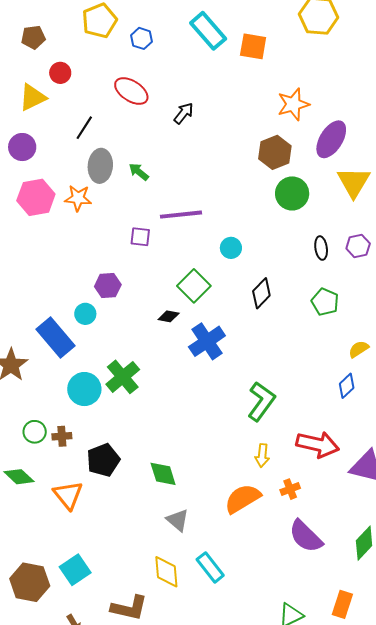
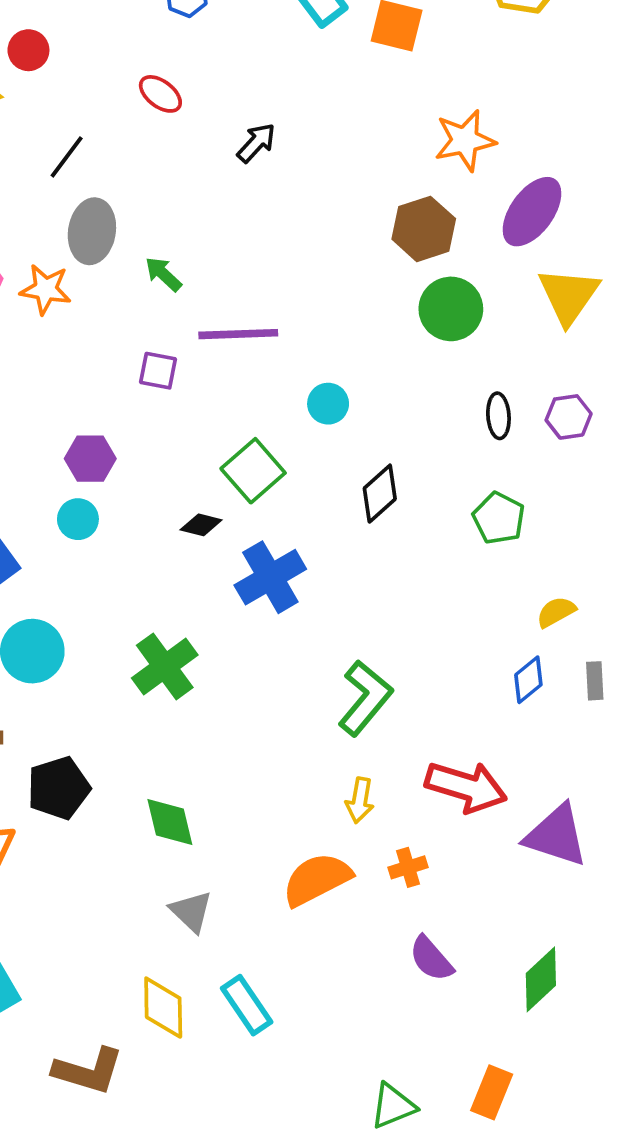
red ellipse: (131, 91) -> (160, 94), size x0.7
green arrow: (139, 172) -> (163, 274), moved
cyan circle: (85, 314) -> (78, 519), moved
green cross: (123, 377) -> (165, 666), moved
purple semicircle: (306, 536) -> (431, 959), size x0.7

